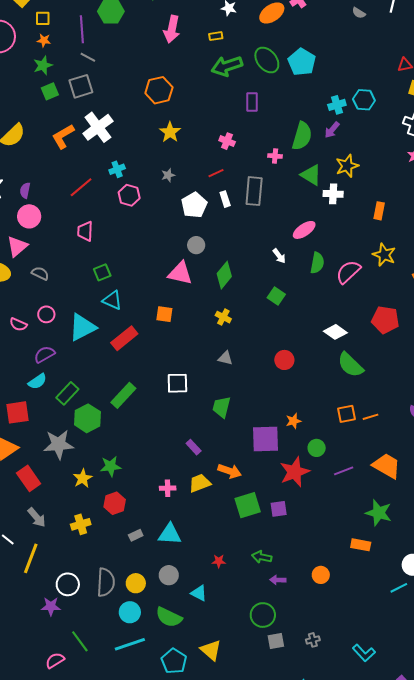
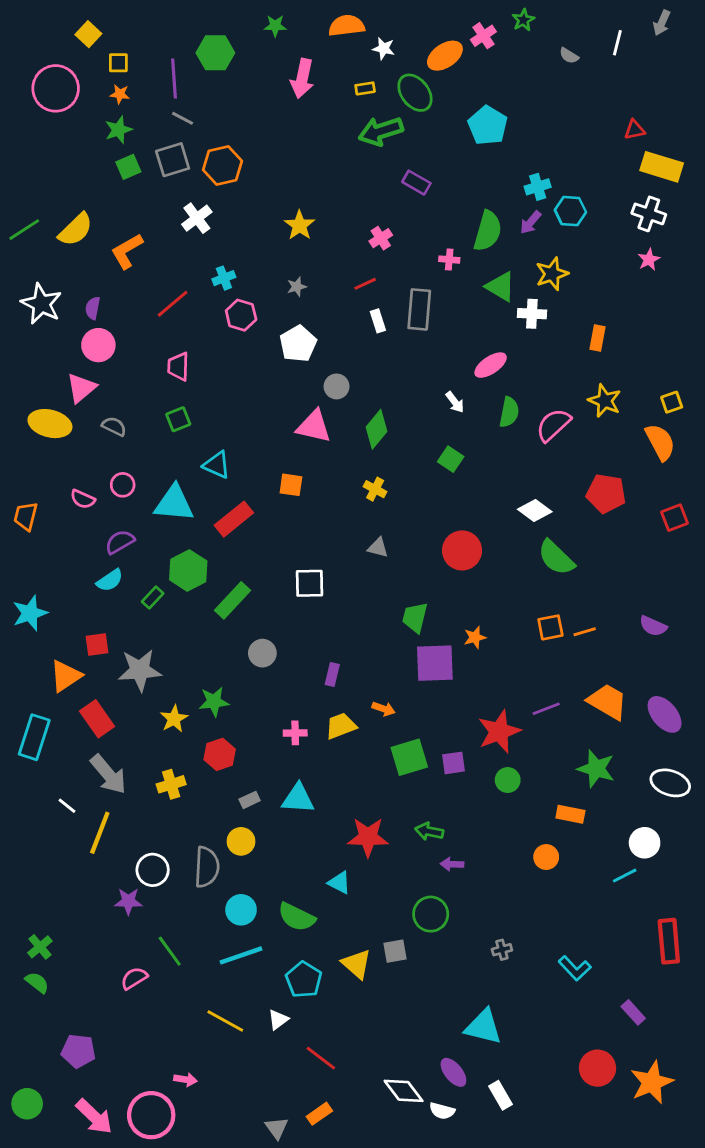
green ellipse: (267, 60) -> (415, 93), moved
orange hexagon: (159, 90) -> (222, 165), moved
cyan hexagon: (364, 100) -> (570, 211), moved
purple rectangle: (252, 102) -> (416, 183), turned -60
white cross: (98, 127) -> (197, 218), size x0.7
orange L-shape: (63, 136) -> (127, 251), moved
pink cross: (227, 141) -> (381, 238), turned 35
white pentagon: (194, 205) -> (298, 344), moved
green square: (102, 272) -> (178, 419), moved
cyan triangle: (82, 327) -> (174, 503), turned 32
red circle: (284, 360) -> (462, 550), size x1.4
green rectangle: (67, 393) -> (153, 598), size x0.7
green trapezoid: (221, 407) -> (415, 617), moved
red square: (17, 412) -> (97, 645), moved, size x0.7
green hexagon: (87, 418) -> (188, 570), moved
purple rectangle: (194, 447) -> (332, 675), turned 56
green circle: (317, 448) -> (508, 780), moved
orange arrow: (230, 471) -> (384, 709), size x0.7
red star: (295, 472) -> (499, 732), moved
gray arrow: (37, 517) -> (108, 774), size x1.4
red star: (219, 561) -> (368, 837), size x2.0
gray circle: (169, 575) -> (262, 653), moved
orange circle: (321, 575) -> (546, 857), moved
yellow circle: (136, 583) -> (241, 841), moved
gray square: (276, 641) -> (395, 951), moved

